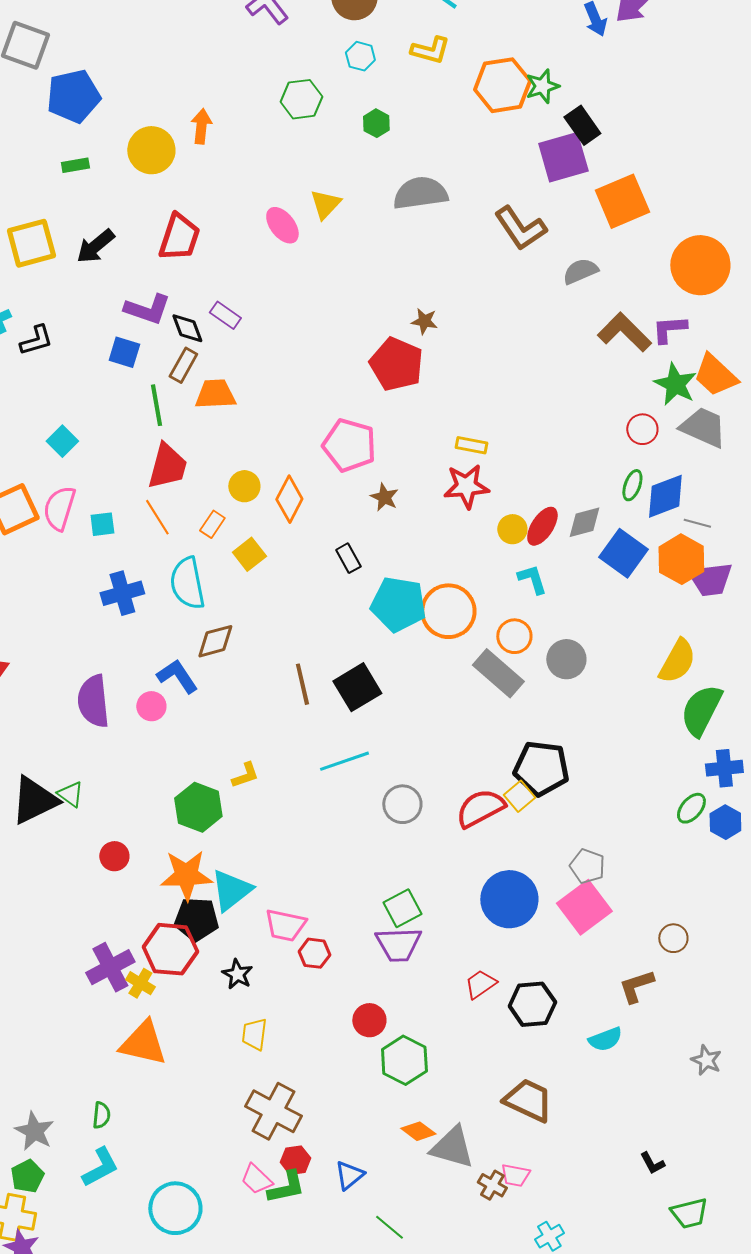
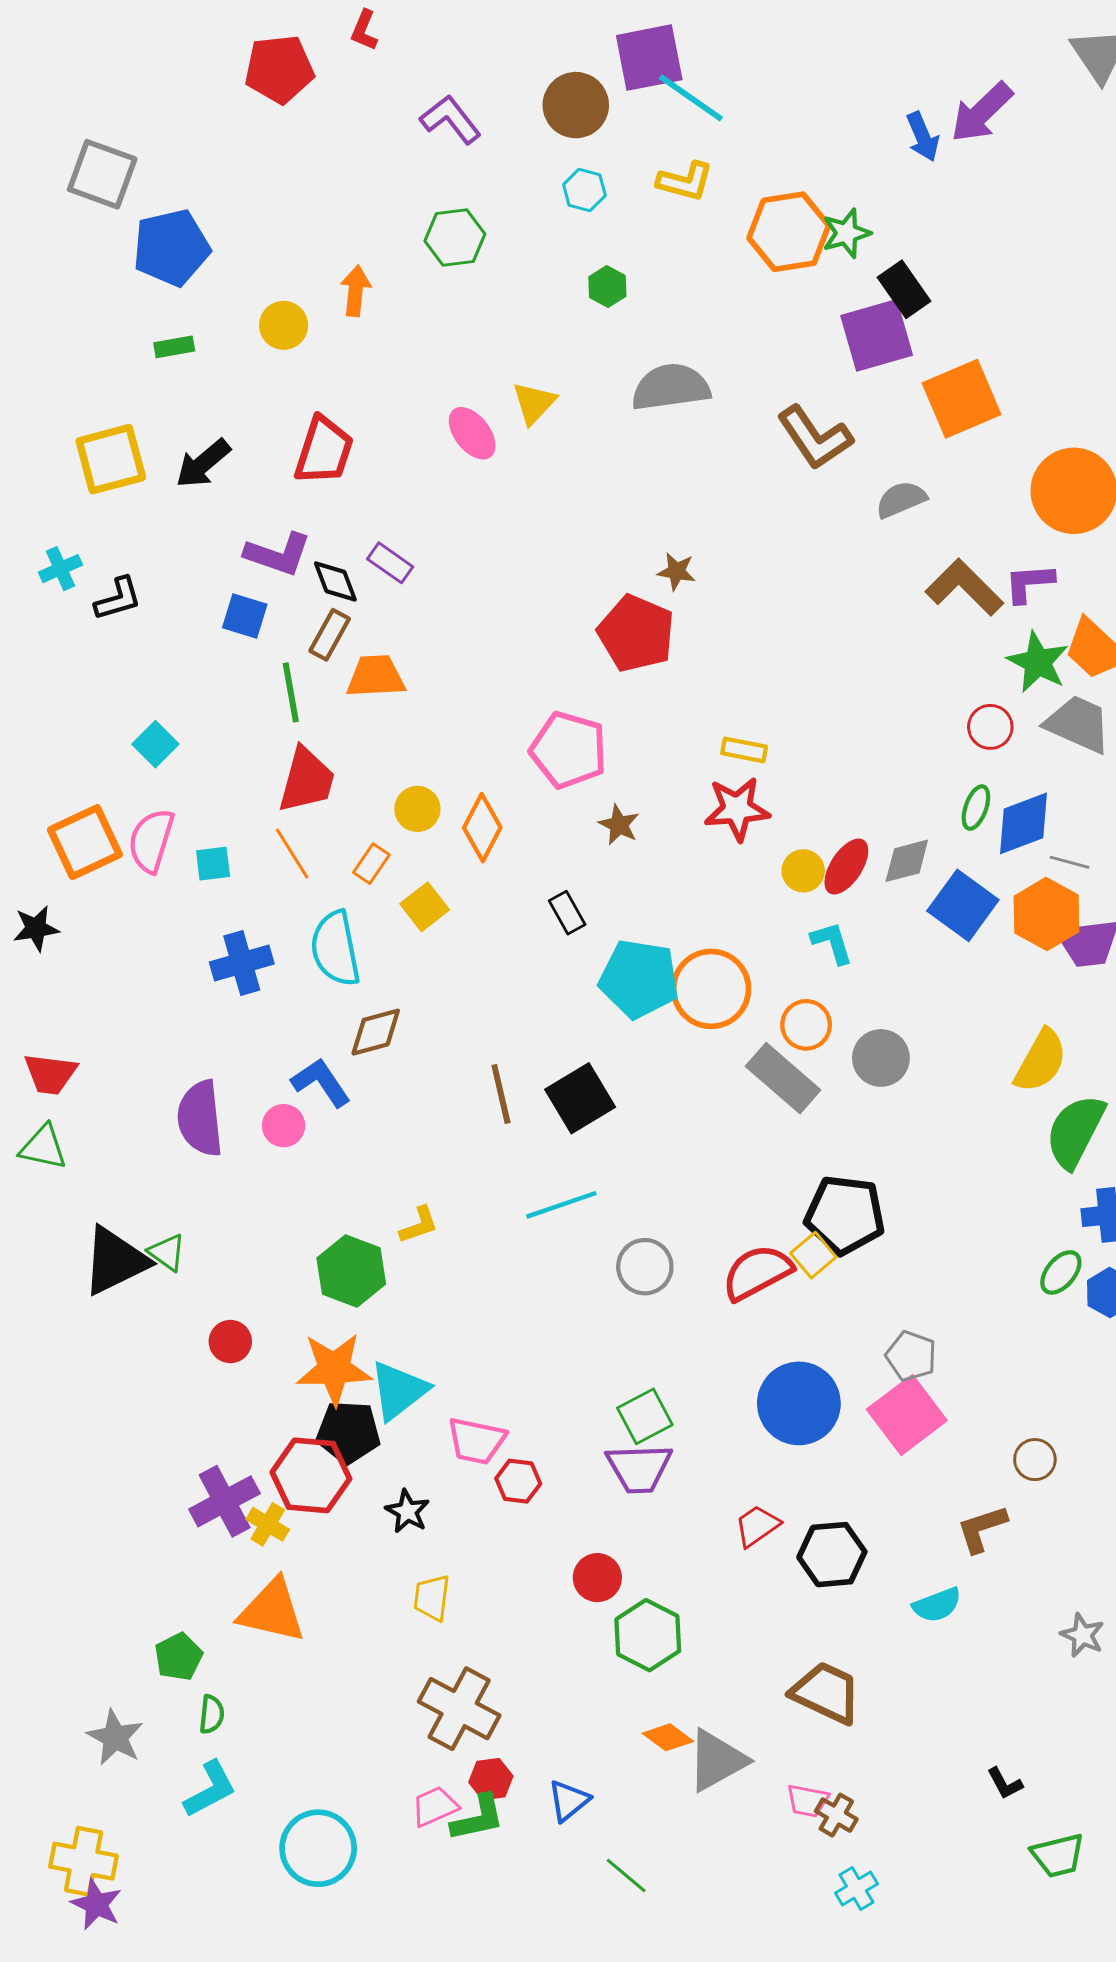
green hexagon: (301, 99) -> (455, 238), moved
yellow circle: (151, 150) -> (284, 325), size x0.7
gray triangle: (452, 1147) -> (717, 1760), turned -45
green pentagon: (27, 1176) -> (178, 1657), moved
pink trapezoid: (256, 1179) -> (435, 1806), turned 112
brown cross: (492, 1185) -> (836, 1815), moved

